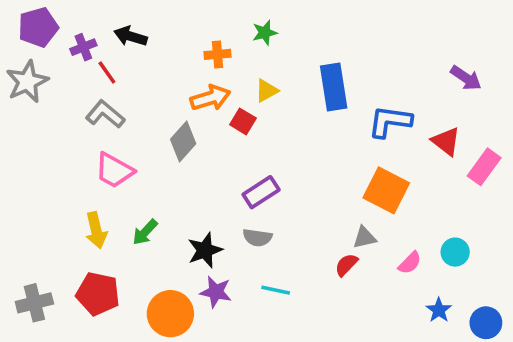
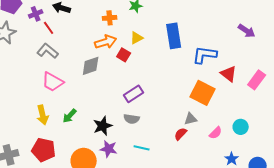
gray diamond: (183, 141) -> (91, 66), turned 30
red triangle: (446, 141) -> (229, 74), moved

